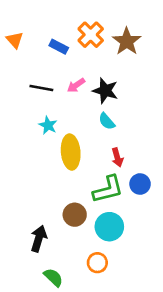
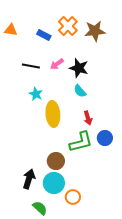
orange triangle: (15, 40) -> (11, 30), turned -40
brown star: (127, 41) -> (95, 31), turned 30
cyan circle: (109, 227) -> (54, 183), moved

